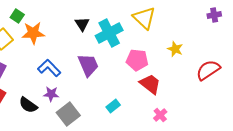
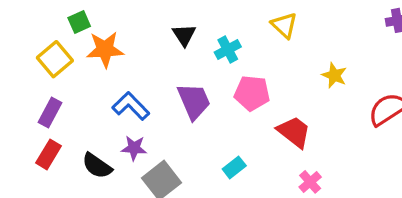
green square: (17, 16) -> (79, 22), turned 32
yellow triangle: (144, 18) -> (284, 25), size x0.7
cyan cross: (109, 33) -> (228, 49), size x0.6
pink pentagon: (137, 60) -> (252, 93), moved

